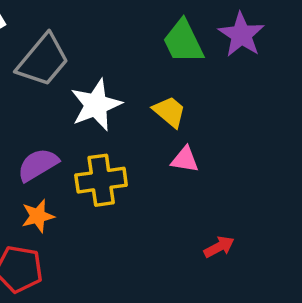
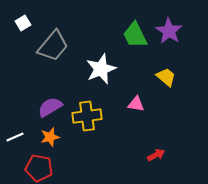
white star: (96, 105) -> (101, 69), moved
yellow trapezoid: (170, 112) -> (166, 77), moved

